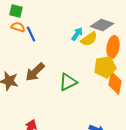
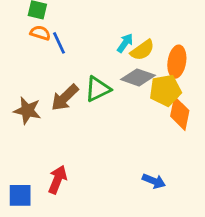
gray diamond: (102, 25) -> (138, 77), moved
green triangle: (68, 82) -> (98, 89), moved

